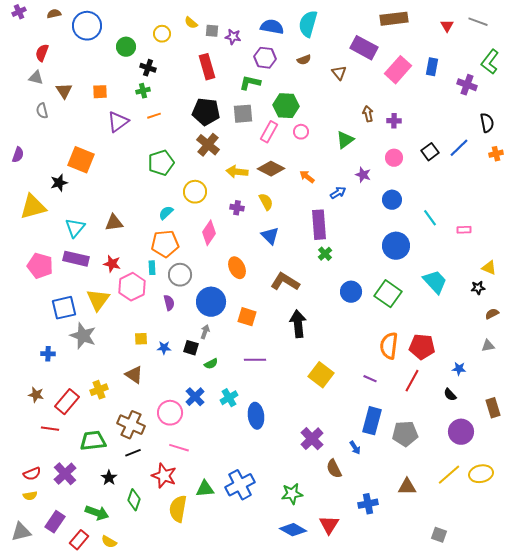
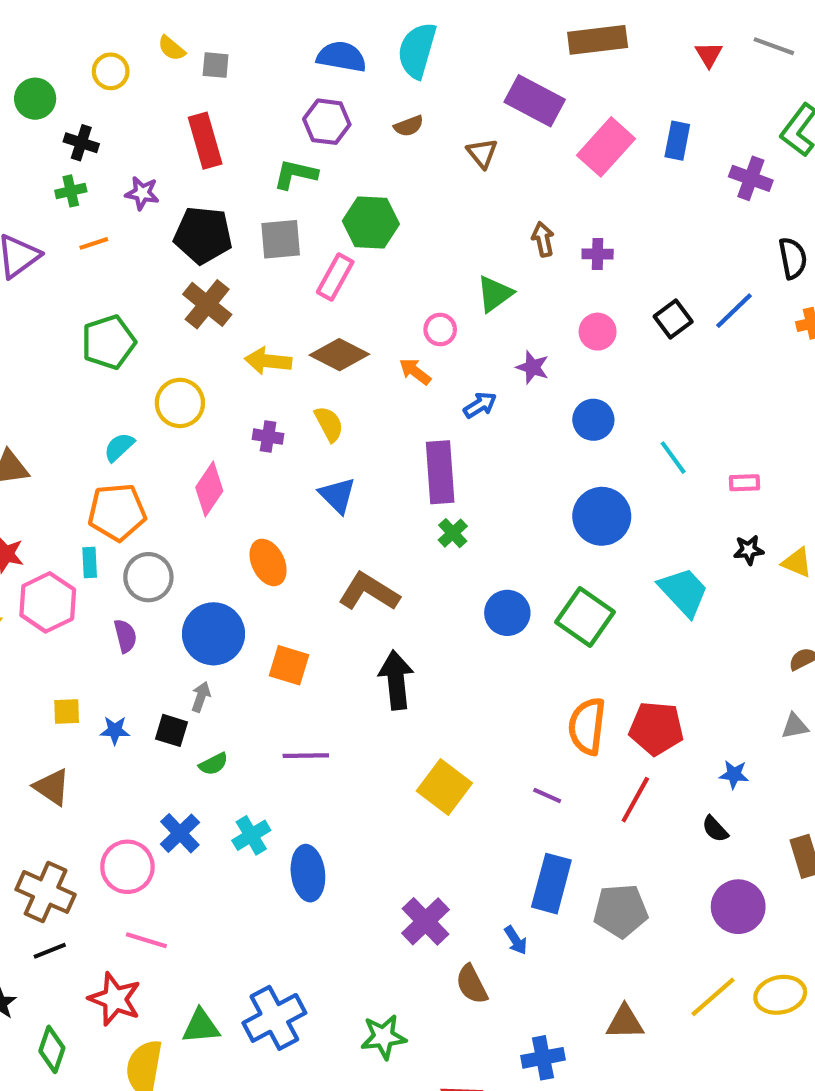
purple star: (233, 37) -> (142, 193), moved
pink circle: (301, 132) -> (440, 330), moved
black star: (478, 288) -> (749, 550), moved

